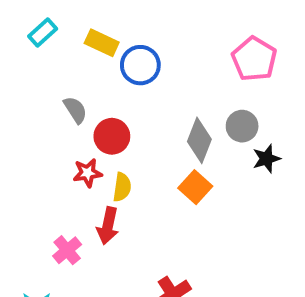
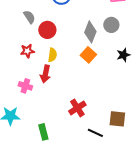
black star: (266, 159) -> (123, 55), moved
red star: (87, 173) -> (27, 51), moved
pink cross: (67, 250) -> (25, 86), turned -32

